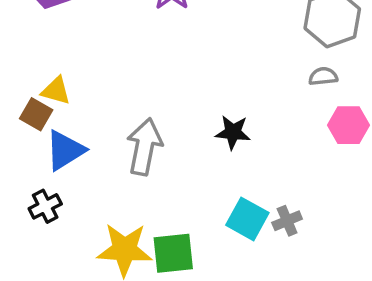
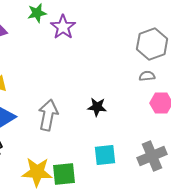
cyan square: (247, 219) -> (105, 155), turned -35
gray cross: (287, 221) -> (152, 156), moved, size x1.8

